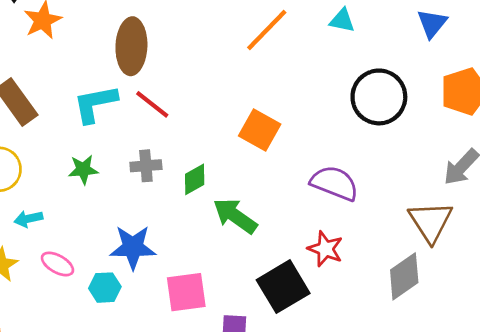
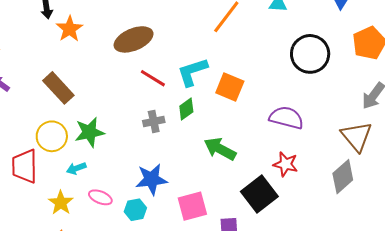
brown ellipse: (131, 46) -> (134, 39), turned 72
cyan L-shape: (95, 104) -> (192, 72), moved
green star: (83, 170) -> (90, 132), moved, size x1.4
green diamond: (195, 179) -> (186, 109), moved

